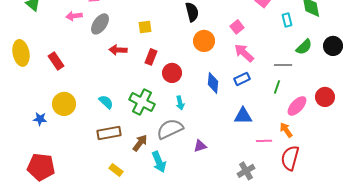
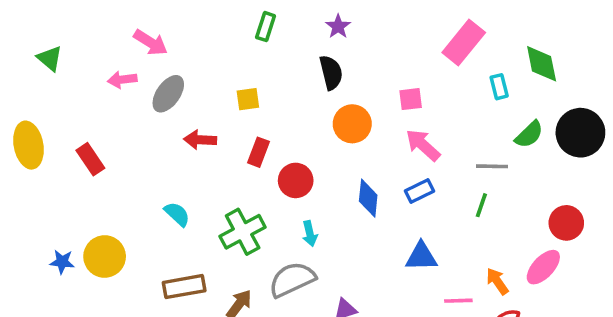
pink square: (237, 27) -> (411, 99), turned 32
black circle: (333, 46) -> (580, 133), size x1.4
cyan semicircle: (106, 102) -> (177, 214), moved
green cross: (142, 102) -> (243, 232), turned 35
yellow circle: (64, 104) -> (105, 257), moved
pink ellipse: (297, 106) -> (543, 267), moved

